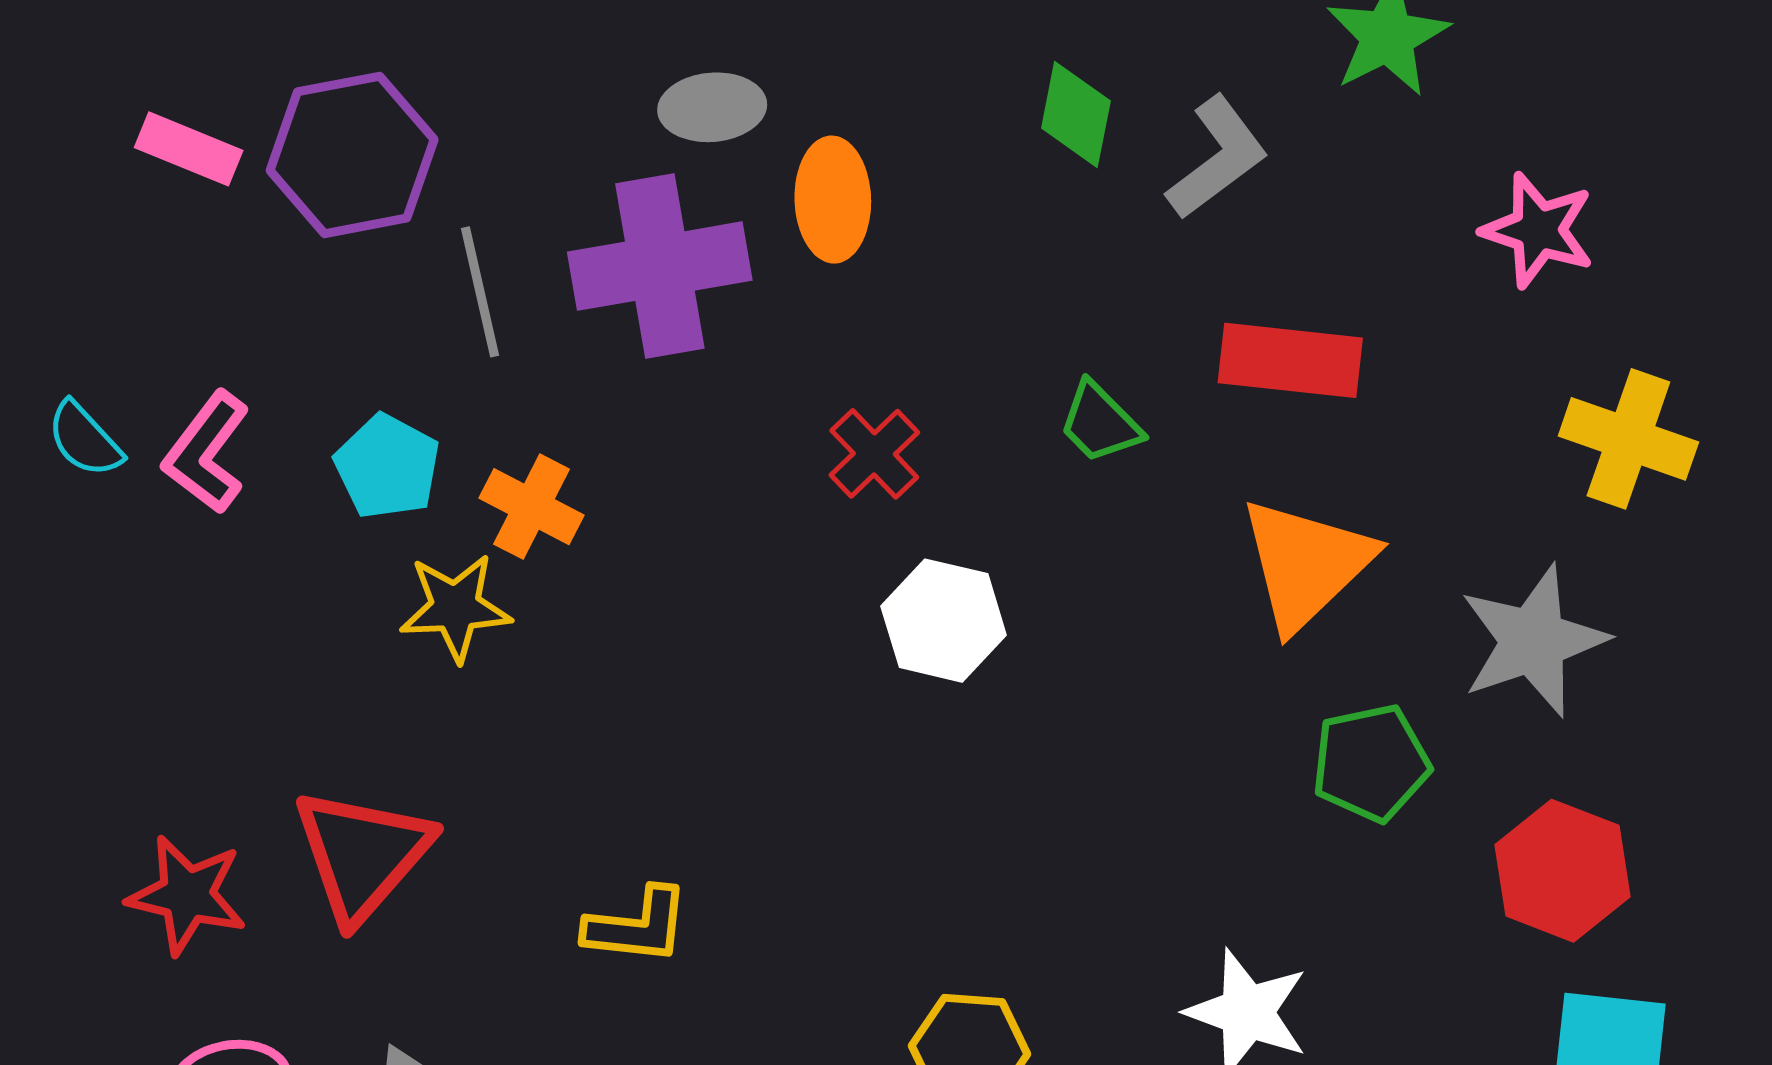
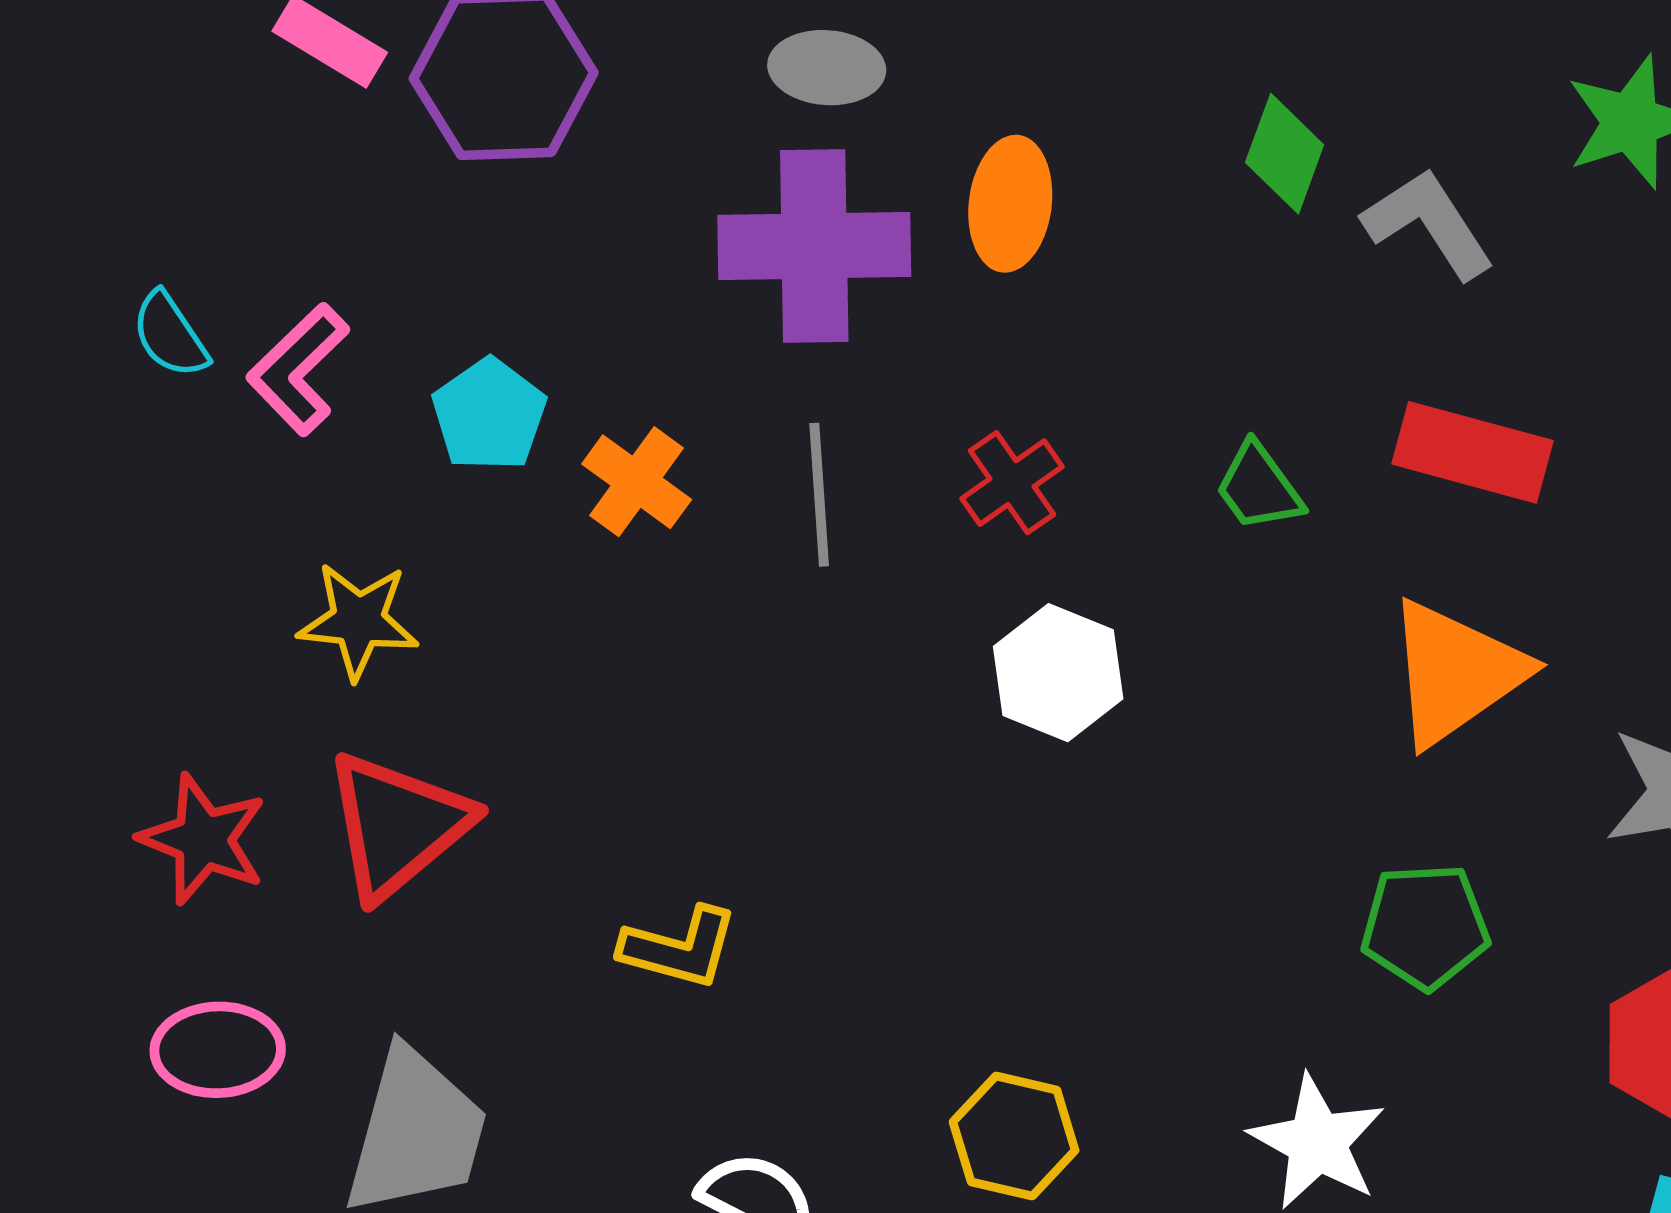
gray ellipse: (712, 107) -> (827, 68), moved
gray L-shape: (1217, 158) -> (1428, 223), turned -95
gray line: (480, 292) -> (819, 495), moved
yellow star: (455, 607) -> (358, 621), moved
green pentagon: (1371, 763) -> (1425, 926), moved

